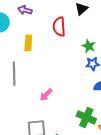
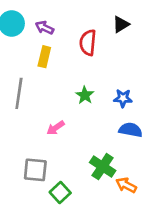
purple arrow: (25, 10) -> (45, 28), moved
green star: (89, 46) -> (85, 95), moved

